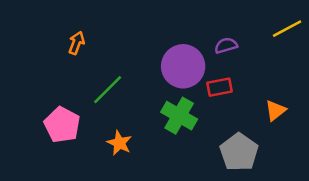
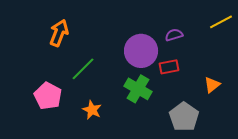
orange arrow: (76, 43) -> (59, 33), size x1.5

